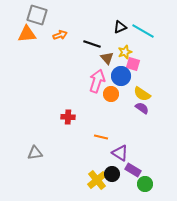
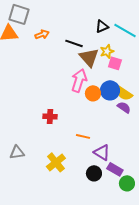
brown triangle: (107, 58) -> (89, 57), size x1.5
blue circle: (121, 76) -> (110, 90), moved
yellow cross: (97, 180) -> (56, 162), moved

